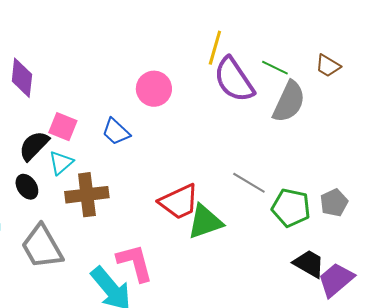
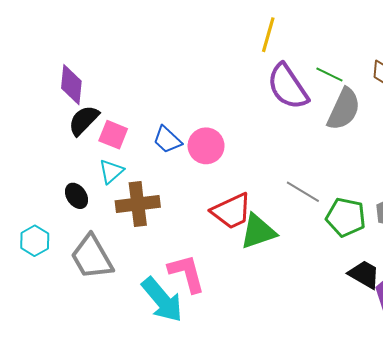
yellow line: (215, 48) -> (268, 35), moved
pink circle: (154, 89) -> (206, 146), moved
black semicircle: (34, 146) -> (84, 120), moved

